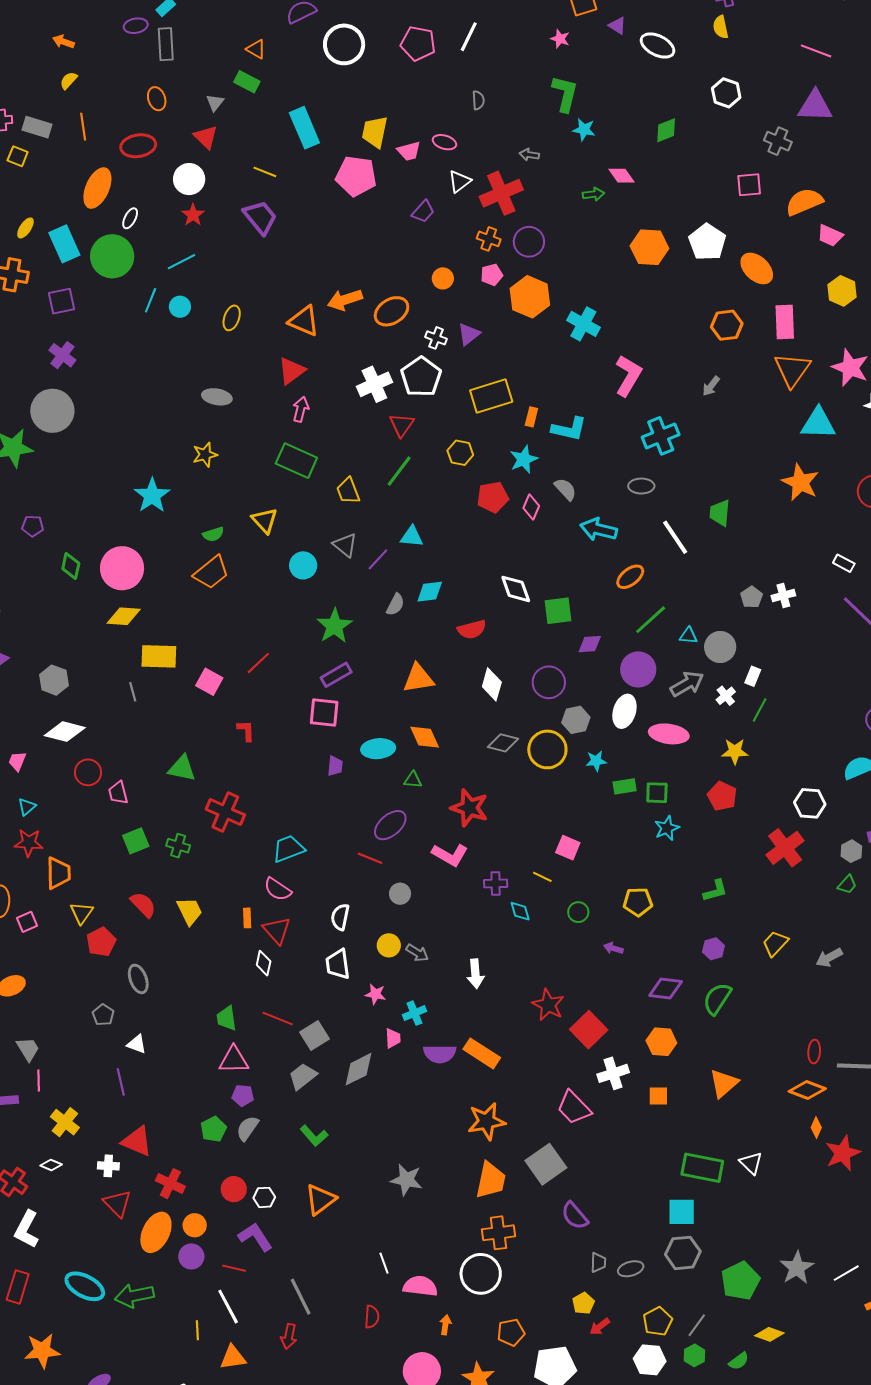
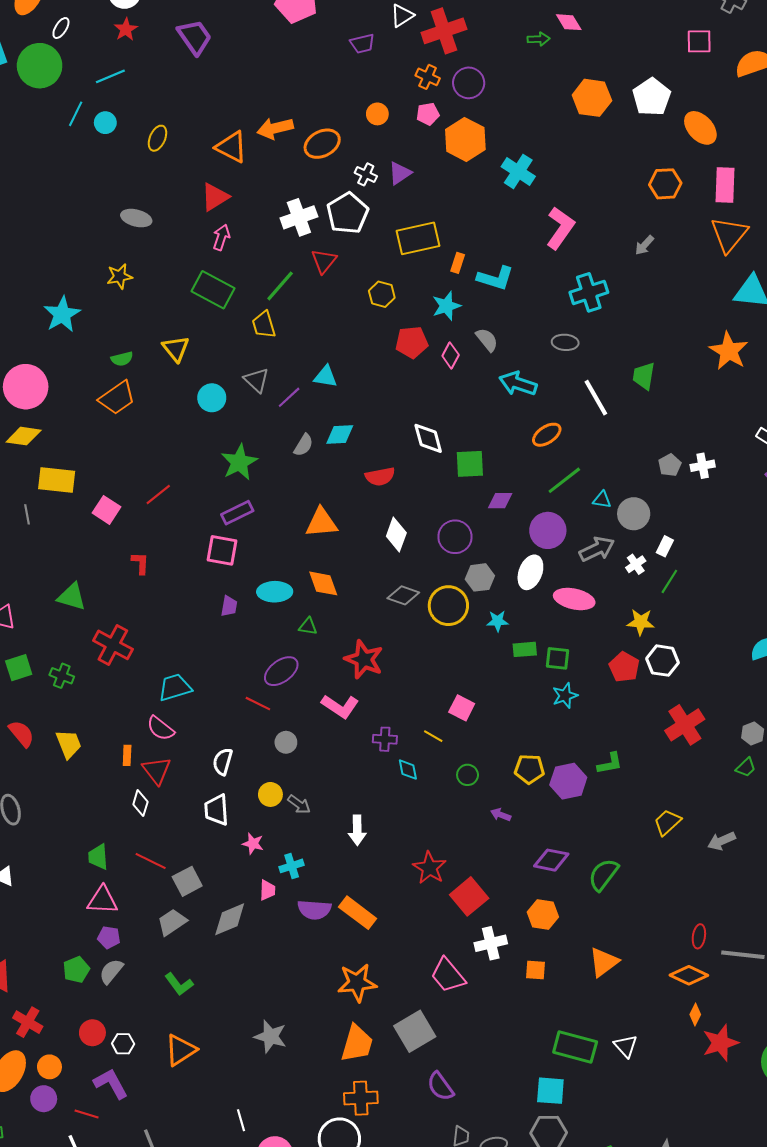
purple trapezoid: (423, 211) -> (362, 44), turned 30
green line: (399, 471) -> (280, 286), moved
white hexagon: (810, 803) -> (662, 661), moved
purple hexagon: (713, 949) -> (568, 781), moved, size x1.6

